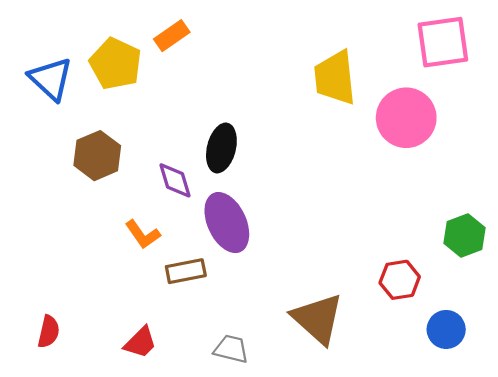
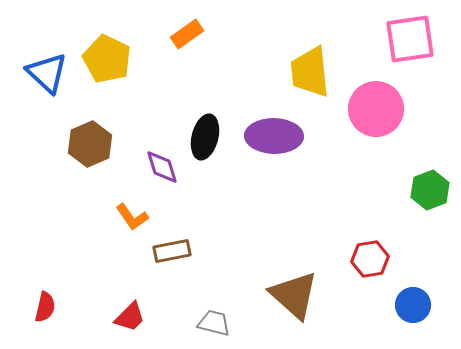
orange rectangle: (172, 36) -> (187, 34), moved
purple ellipse: (227, 223) -> (274, 136), moved, turned -64
green hexagon: (465, 235) -> (430, 190), moved

